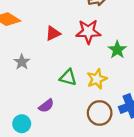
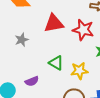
red triangle: (53, 33) -> (54, 23), size x1.5

